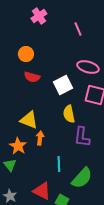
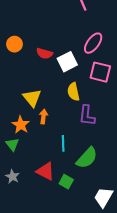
orange circle: (26, 54) -> (14, 44), moved
pink ellipse: (88, 67) -> (93, 43), turned -70
red semicircle: (32, 77) -> (44, 53), moved
yellow triangle: (29, 120) -> (32, 98), turned 30

